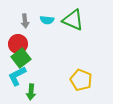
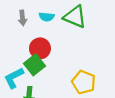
red circle: (18, 44) -> (40, 48), moved
green square: (21, 58) -> (35, 65), moved

